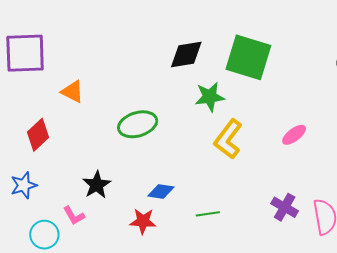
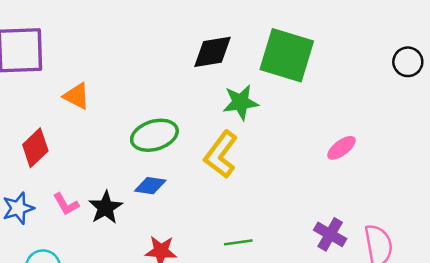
yellow L-shape: (228, 139) -> (221, 154), moved
blue diamond: (161, 192) -> (150, 186), moved
pink L-shape: (74, 216) -> (66, 204), moved

